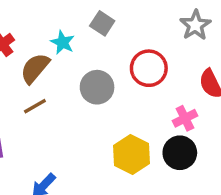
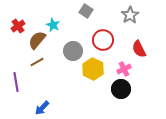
gray square: (102, 23) -> (86, 11), moved
yellow hexagon: (132, 154) -> (93, 69), moved

